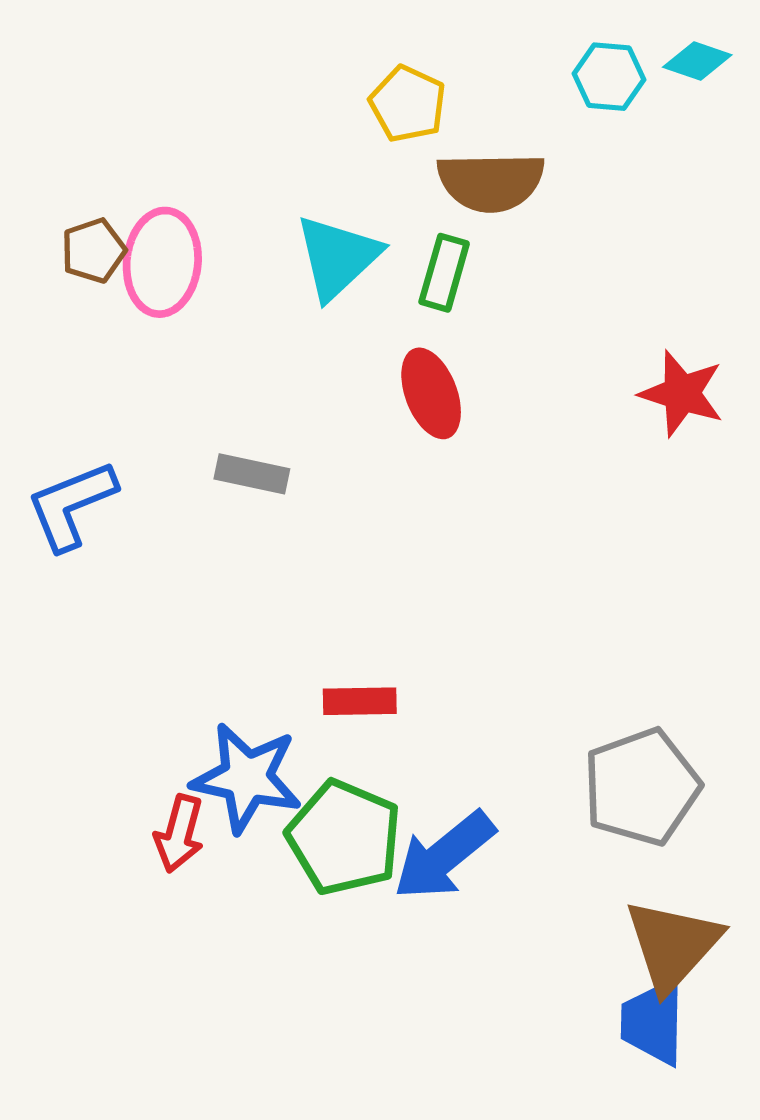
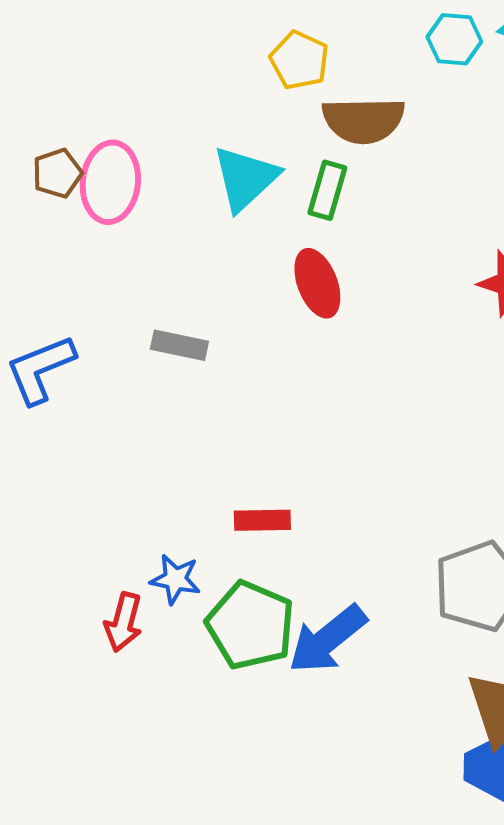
blue star: (247, 778) -> (175, 579), size x0.6

